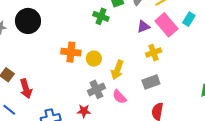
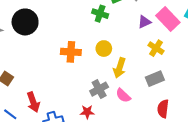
yellow cross: (154, 53) -> (156, 48), turned -35
yellow circle: (94, 59) -> (104, 49), moved
red arrow: (26, 89) -> (33, 102), moved

